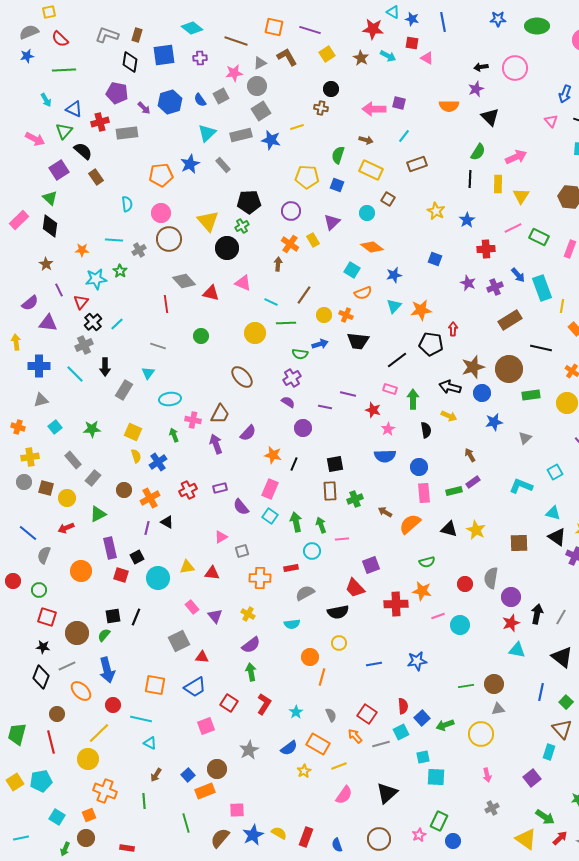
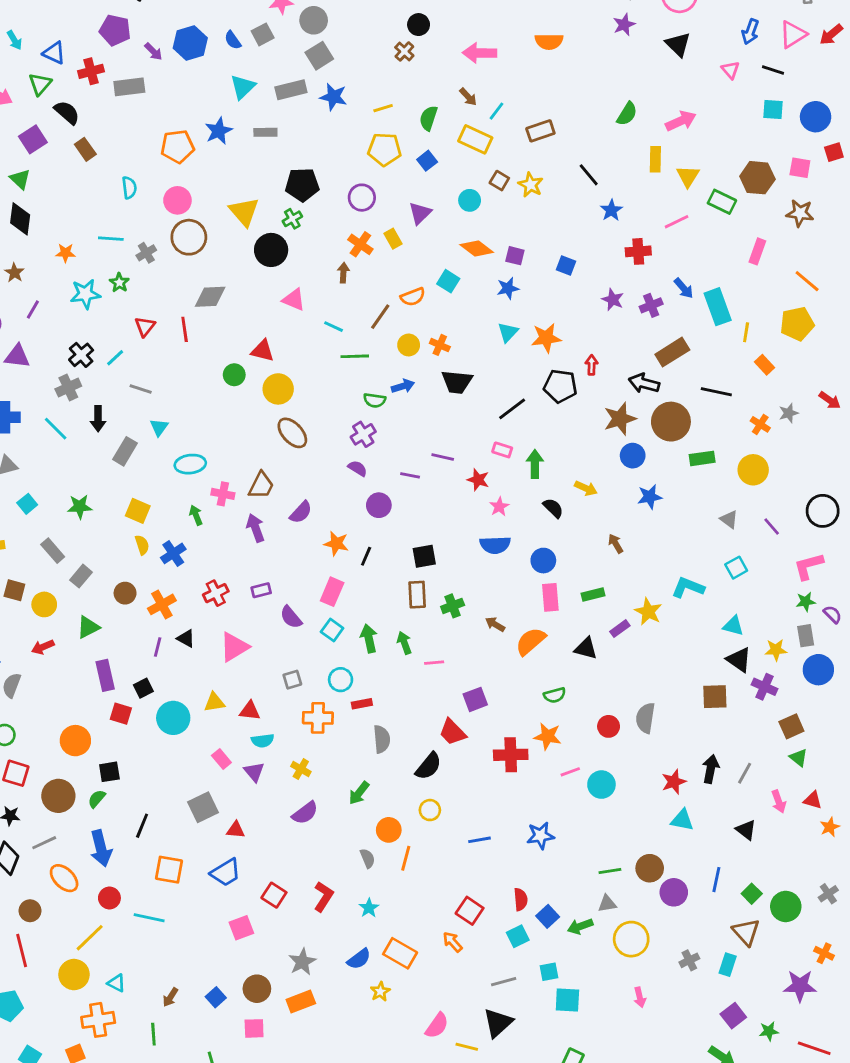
purple square: (399, 103) -> (515, 256), moved
orange semicircle: (449, 106) -> (549, 42), moved
brown cross: (321, 108) -> (404, 51), turned 32
black triangle: (490, 117) -> (678, 44), moved
yellow line: (297, 127) -> (383, 108), moved
cyan line: (404, 136) -> (497, 111), moved
brown arrow: (366, 140) -> (468, 97), turned 32
gray rectangle: (223, 165) -> (265, 132), turned -49
black line: (470, 179) -> (589, 175), moved, turned -42
blue square: (337, 185) -> (427, 161), turned 32
yellow star: (436, 211) -> (531, 185), moved
green rectangle: (539, 237) -> (722, 202), moved
gray diamond: (184, 281) -> (210, 297), turned -50
purple line: (59, 290) -> (33, 310), turned 56
red triangle: (211, 293) -> (263, 351), moved
orange semicircle: (363, 293) -> (413, 297), moved
red triangle: (81, 302) -> (145, 327), moved
yellow circle: (255, 333) -> (278, 389), moved
gray line: (158, 346) -> (141, 389), moved
black arrow: (450, 387) -> (644, 383), moved
black semicircle: (426, 430) -> (553, 508), turned -35
gray triangle: (525, 438) -> (729, 519), moved, turned -40
purple rectangle: (473, 482) -> (620, 629), moved
yellow star: (476, 530) -> (648, 612), moved
pink triangle: (221, 537) -> (234, 647), moved, size x1.6
brown square: (519, 543) -> (715, 697), moved
cyan circle: (312, 551) -> (341, 680), moved
orange circle: (81, 571) -> (75, 741), moved
gray semicircle: (305, 593) -> (382, 739), turned 114
purple circle: (511, 597) -> (674, 892), moved
black semicircle: (338, 612) -> (428, 766), turned -40
black line: (136, 617) -> (142, 826), moved
cyan semicircle: (292, 624) -> (263, 741), moved
black triangle: (562, 657) -> (746, 830), size x0.7
green arrow: (251, 672) -> (359, 793), moved, turned -132
gray triangle: (498, 709) -> (607, 904), moved
gray semicircle: (331, 715) -> (367, 858), moved
cyan triangle: (150, 743) -> (117, 983), moved
gray line: (381, 744) -> (504, 982), moved
yellow line: (339, 766) -> (467, 1047), moved, turned 35
purple square: (532, 778) -> (733, 1016), moved
orange cross: (105, 791) -> (98, 1020), turned -30
orange rectangle: (205, 791) -> (301, 1001), moved
gray cross: (492, 808) -> (689, 960), moved
pink square: (237, 810) -> (254, 1028), moved

